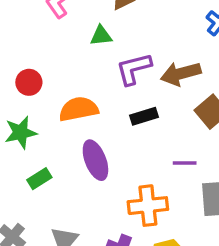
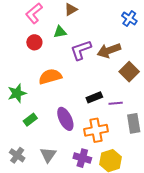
red circle: (29, 82) -> (34, 42), moved
black rectangle: (144, 116) -> (94, 97), moved
purple ellipse: (95, 160) -> (65, 119), moved

